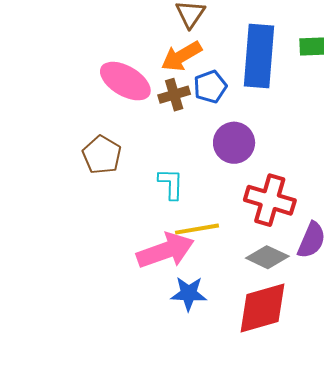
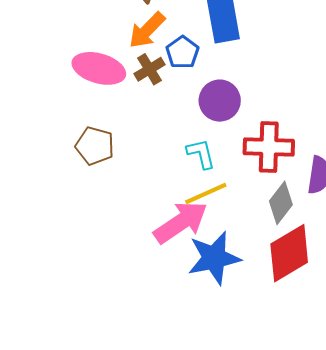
cyan L-shape: (171, 184) -> (201, 154), moved
gray diamond: (267, 257) -> (281, 203), turned -63
blue star: (189, 294) -> (214, 258), size x1.5

